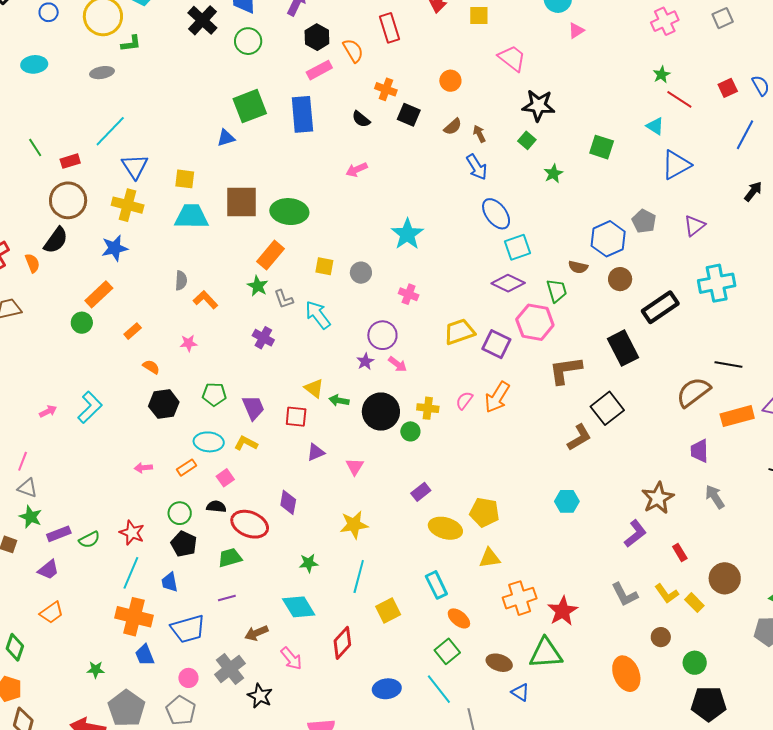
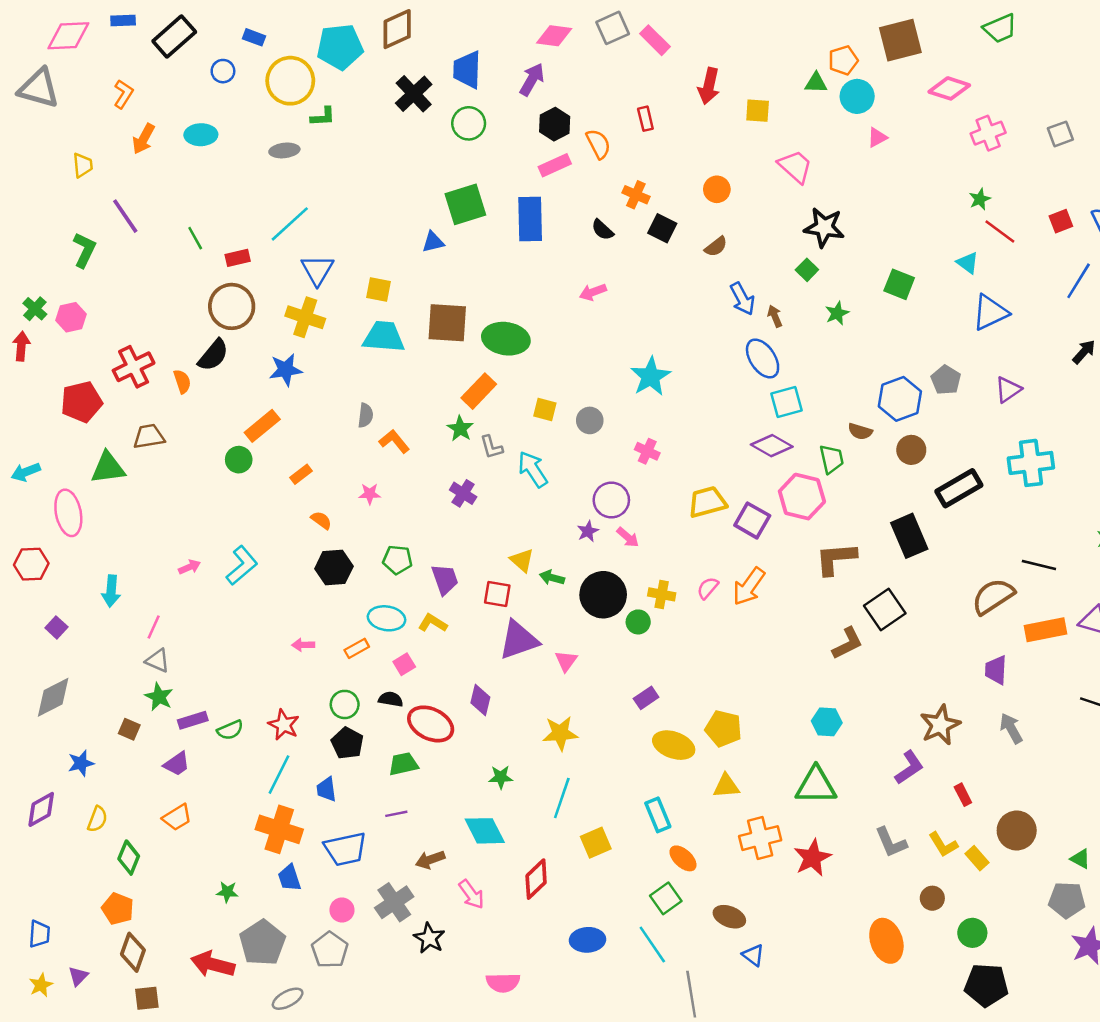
red rectangle: (390, 28) -> (645, 119), size x0.7
brown arrow: (479, 134) -> (775, 316), moved
purple triangle: (316, 452) -> (519, 640), size x1.8
green triangle: (546, 653) -> (816, 785), moved

